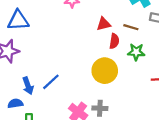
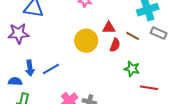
green star: (136, 52) -> (132, 69), moved
yellow circle: (105, 71) -> (86, 41), moved

